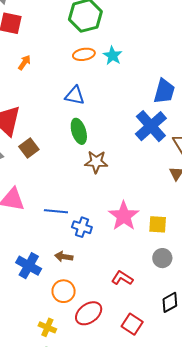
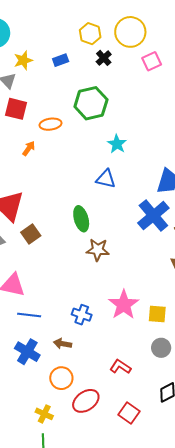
orange ellipse: (84, 54) -> (50, 124), moved
blue triangle: (75, 95) -> (106, 179), moved
blue line: (56, 211) -> (29, 315), moved

